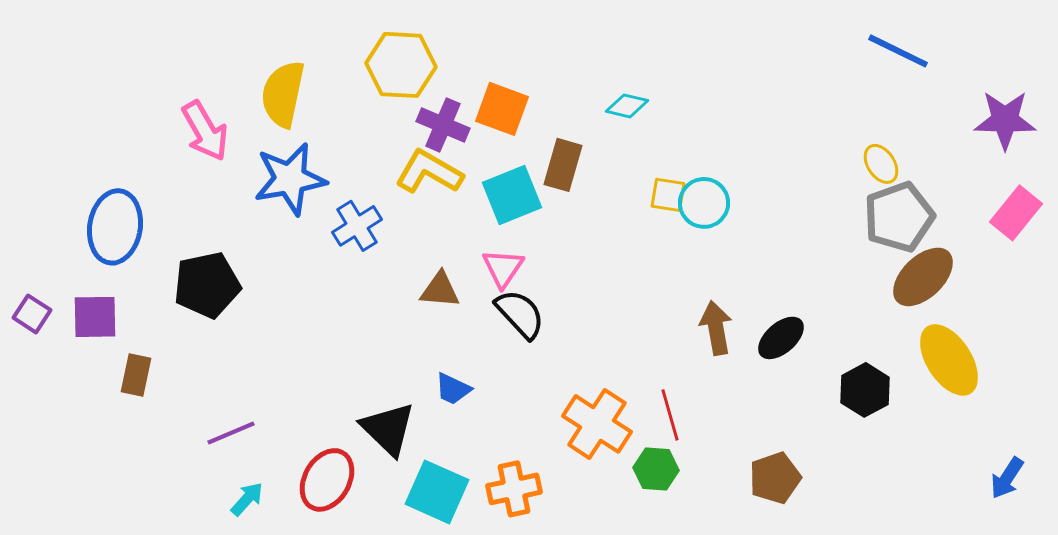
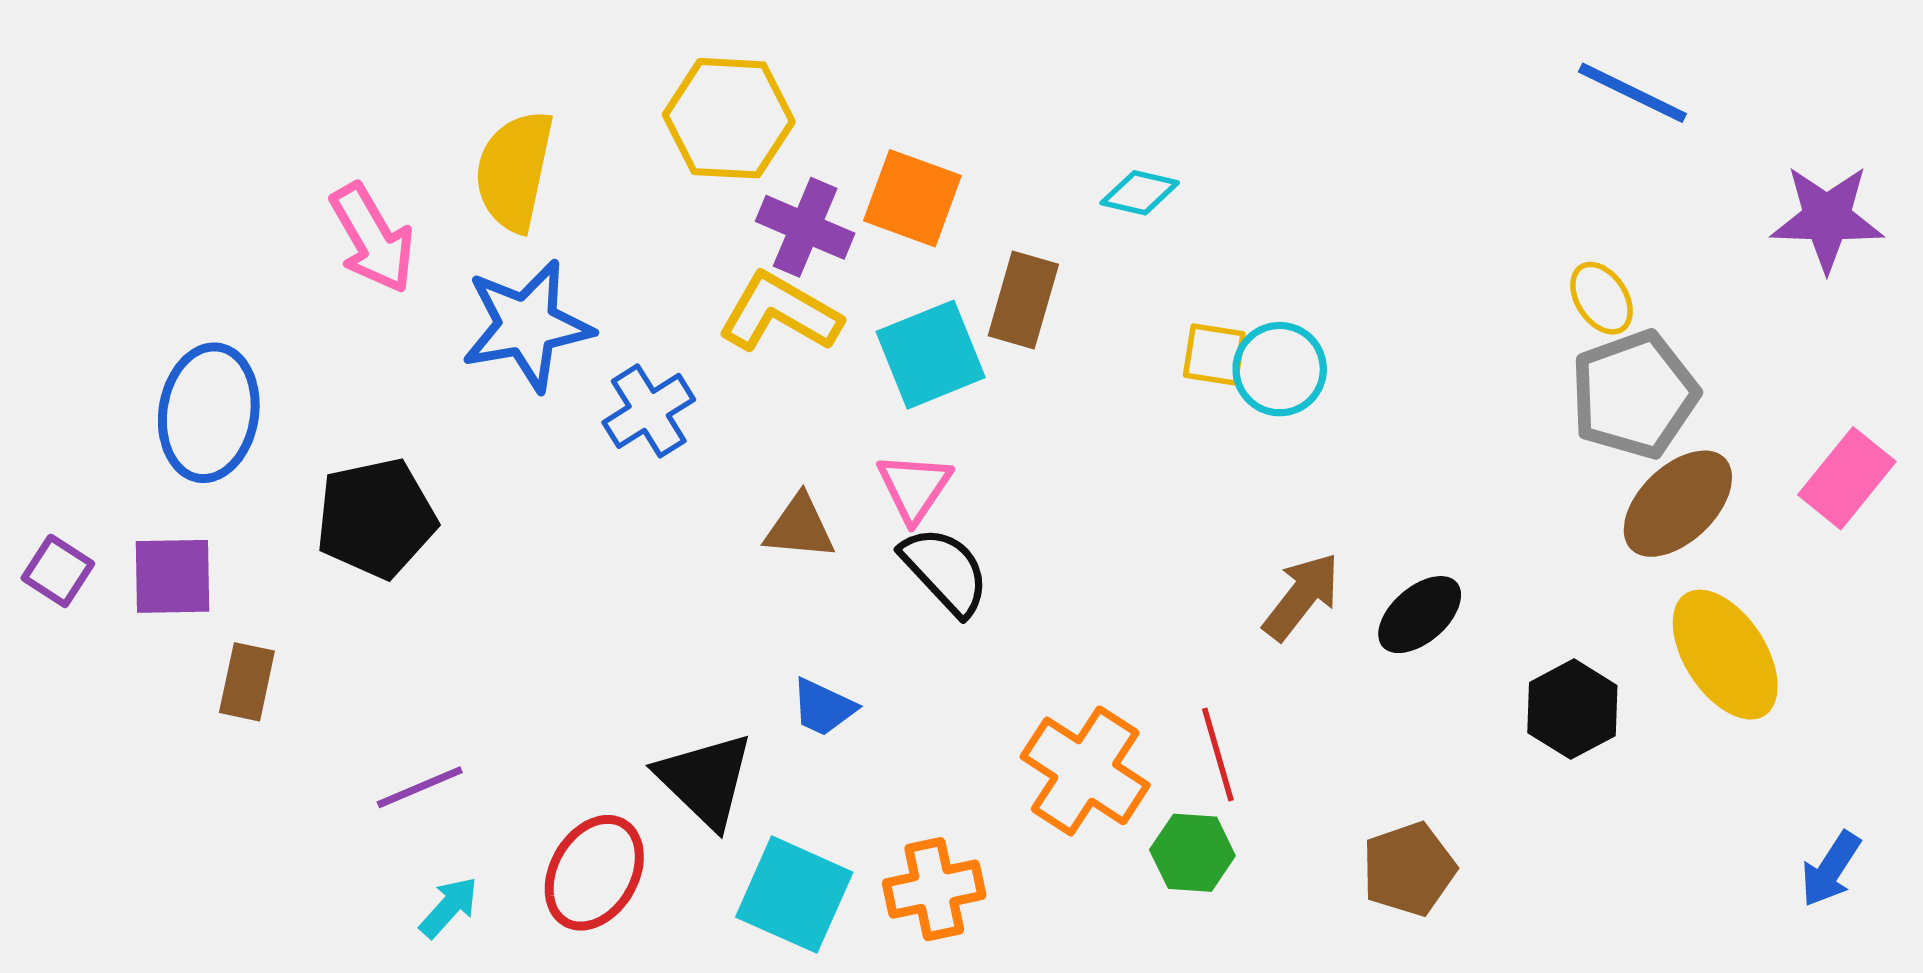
pink rectangle: (1016, 213) -> (1847, 478), moved
brown arrow: (716, 328) -> (1302, 596), turned 48

